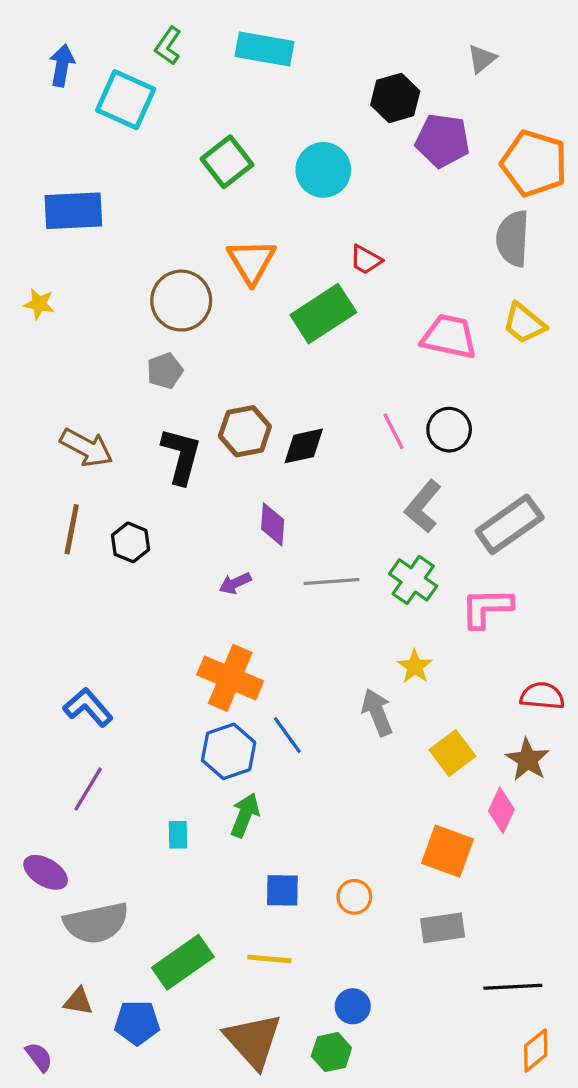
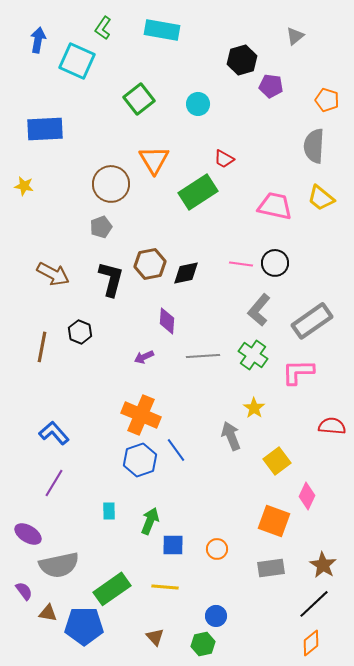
purple pentagon: (443, 140) -> (271, 86), size x0.7
orange pentagon: (534, 163) -> (327, 100), size x0.6
cyan circle: (323, 170) -> (198, 104), size x0.7
pink line: (394, 431) -> (241, 264), turned -55
brown line: (72, 529) -> (42, 347), moved
brown star: (528, 760) -> (323, 565), moved
green arrow: (245, 815) -> (150, 521), moved
black line: (513, 987) -> (314, 604), turned -40
blue pentagon: (137, 1023) -> (84, 626), size x1.4
brown triangle: (253, 1041) -> (155, 637), size x0.5
orange diamond: (536, 1050) -> (311, 643), moved
purple semicircle: (39, 1057) -> (24, 591), moved

